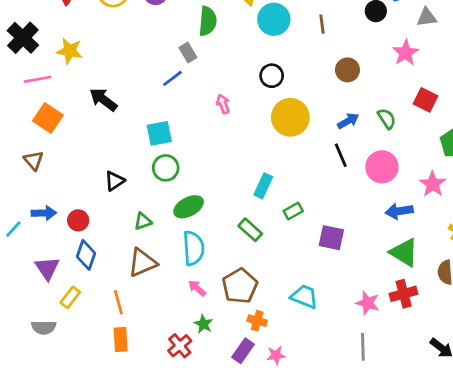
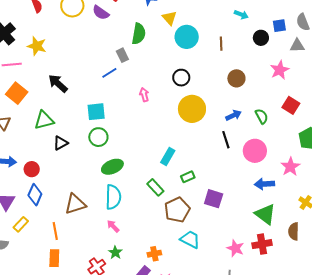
green triangle: (143, 221) -> (44, 120), moved, size x1.5
brown pentagon: (240, 286) -> (177, 210), moved
orange cross: (257, 321) -> (154, 254), turned -32

